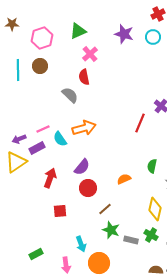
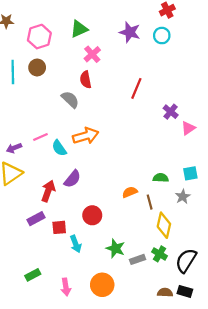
red line: (140, 123) -> (136, 88), moved
purple rectangle: (37, 148) -> (36, 219), moved
green semicircle: (152, 166) -> (161, 178), turned 80
purple semicircle: (82, 167) -> (72, 179), moved
red circle: (88, 188) -> (92, 215), moved
brown line: (105, 209) -> (150, 202), moved, turned -64
gray rectangle: (131, 240) -> (137, 259), turned -32
cyan arrow: (81, 244) -> (76, 244), moved

